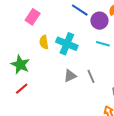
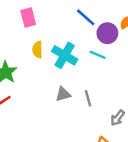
pink rectangle: (33, 17) -> (28, 17), turned -56
cyan line: (103, 44) -> (98, 55), moved

